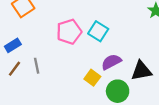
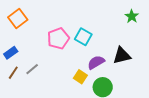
gray line: (37, 66) -> (32, 69), turned 64
black triangle: (141, 71) -> (122, 56), moved

